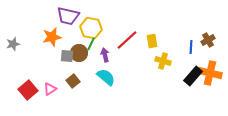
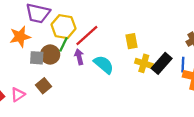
red line: (127, 40) -> (87, 36), moved
blue line: (191, 47) -> (183, 65), moved
black rectangle: (193, 76) -> (162, 63), moved
cyan semicircle: (106, 77) -> (104, 65), moved

